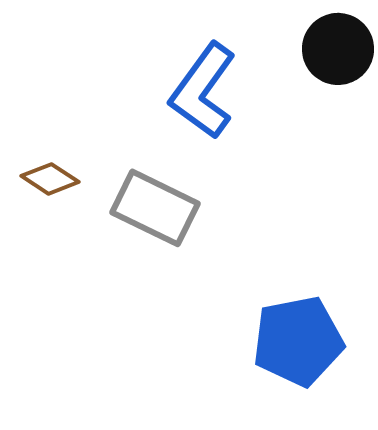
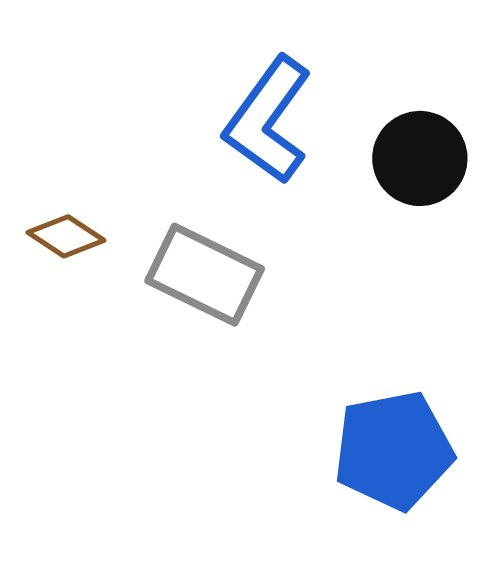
black circle: (338, 49) -> (420, 158), moved

